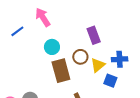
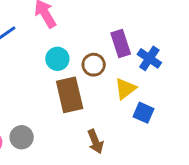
brown circle: (80, 57) -> (94, 65), moved
blue cross: (120, 59) -> (149, 58), moved, turned 35

